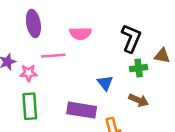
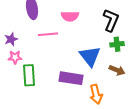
pink star: (29, 73) -> (15, 57), moved
blue triangle: (105, 83) -> (90, 56), size x1.6

